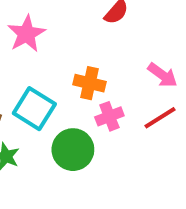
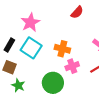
cyan square: (34, 109) -> (31, 48), moved

